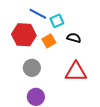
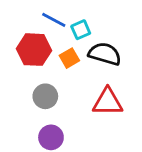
black semicircle: (74, 38) -> (105, 54), size x1.6

